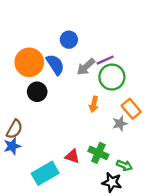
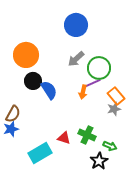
blue circle: (69, 40) -> (76, 25), moved, size x1.5
purple line: (105, 60) -> (93, 83), moved
blue semicircle: (55, 65) -> (49, 90), moved
gray star: (120, 123) -> (114, 109), moved
black star: (112, 182) -> (99, 161), turned 30

